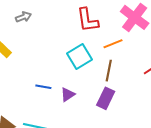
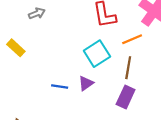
purple triangle: (68, 95) -> (86, 83), moved

